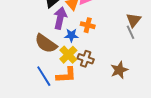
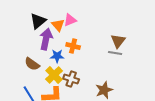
gray line: (130, 32) -> (115, 53), turned -56
brown semicircle: (46, 43) -> (32, 64), size x0.7

